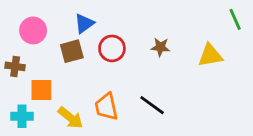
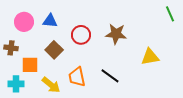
blue triangle: (84, 24) -> (50, 21), moved, turned 42
brown star: (160, 47) -> (116, 34), size x1.5
brown square: (72, 51) -> (54, 50), moved, turned -30
yellow triangle: (210, 55) -> (150, 57), moved

